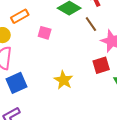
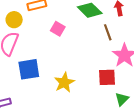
blue square: (17, 83) -> (29, 69), moved

